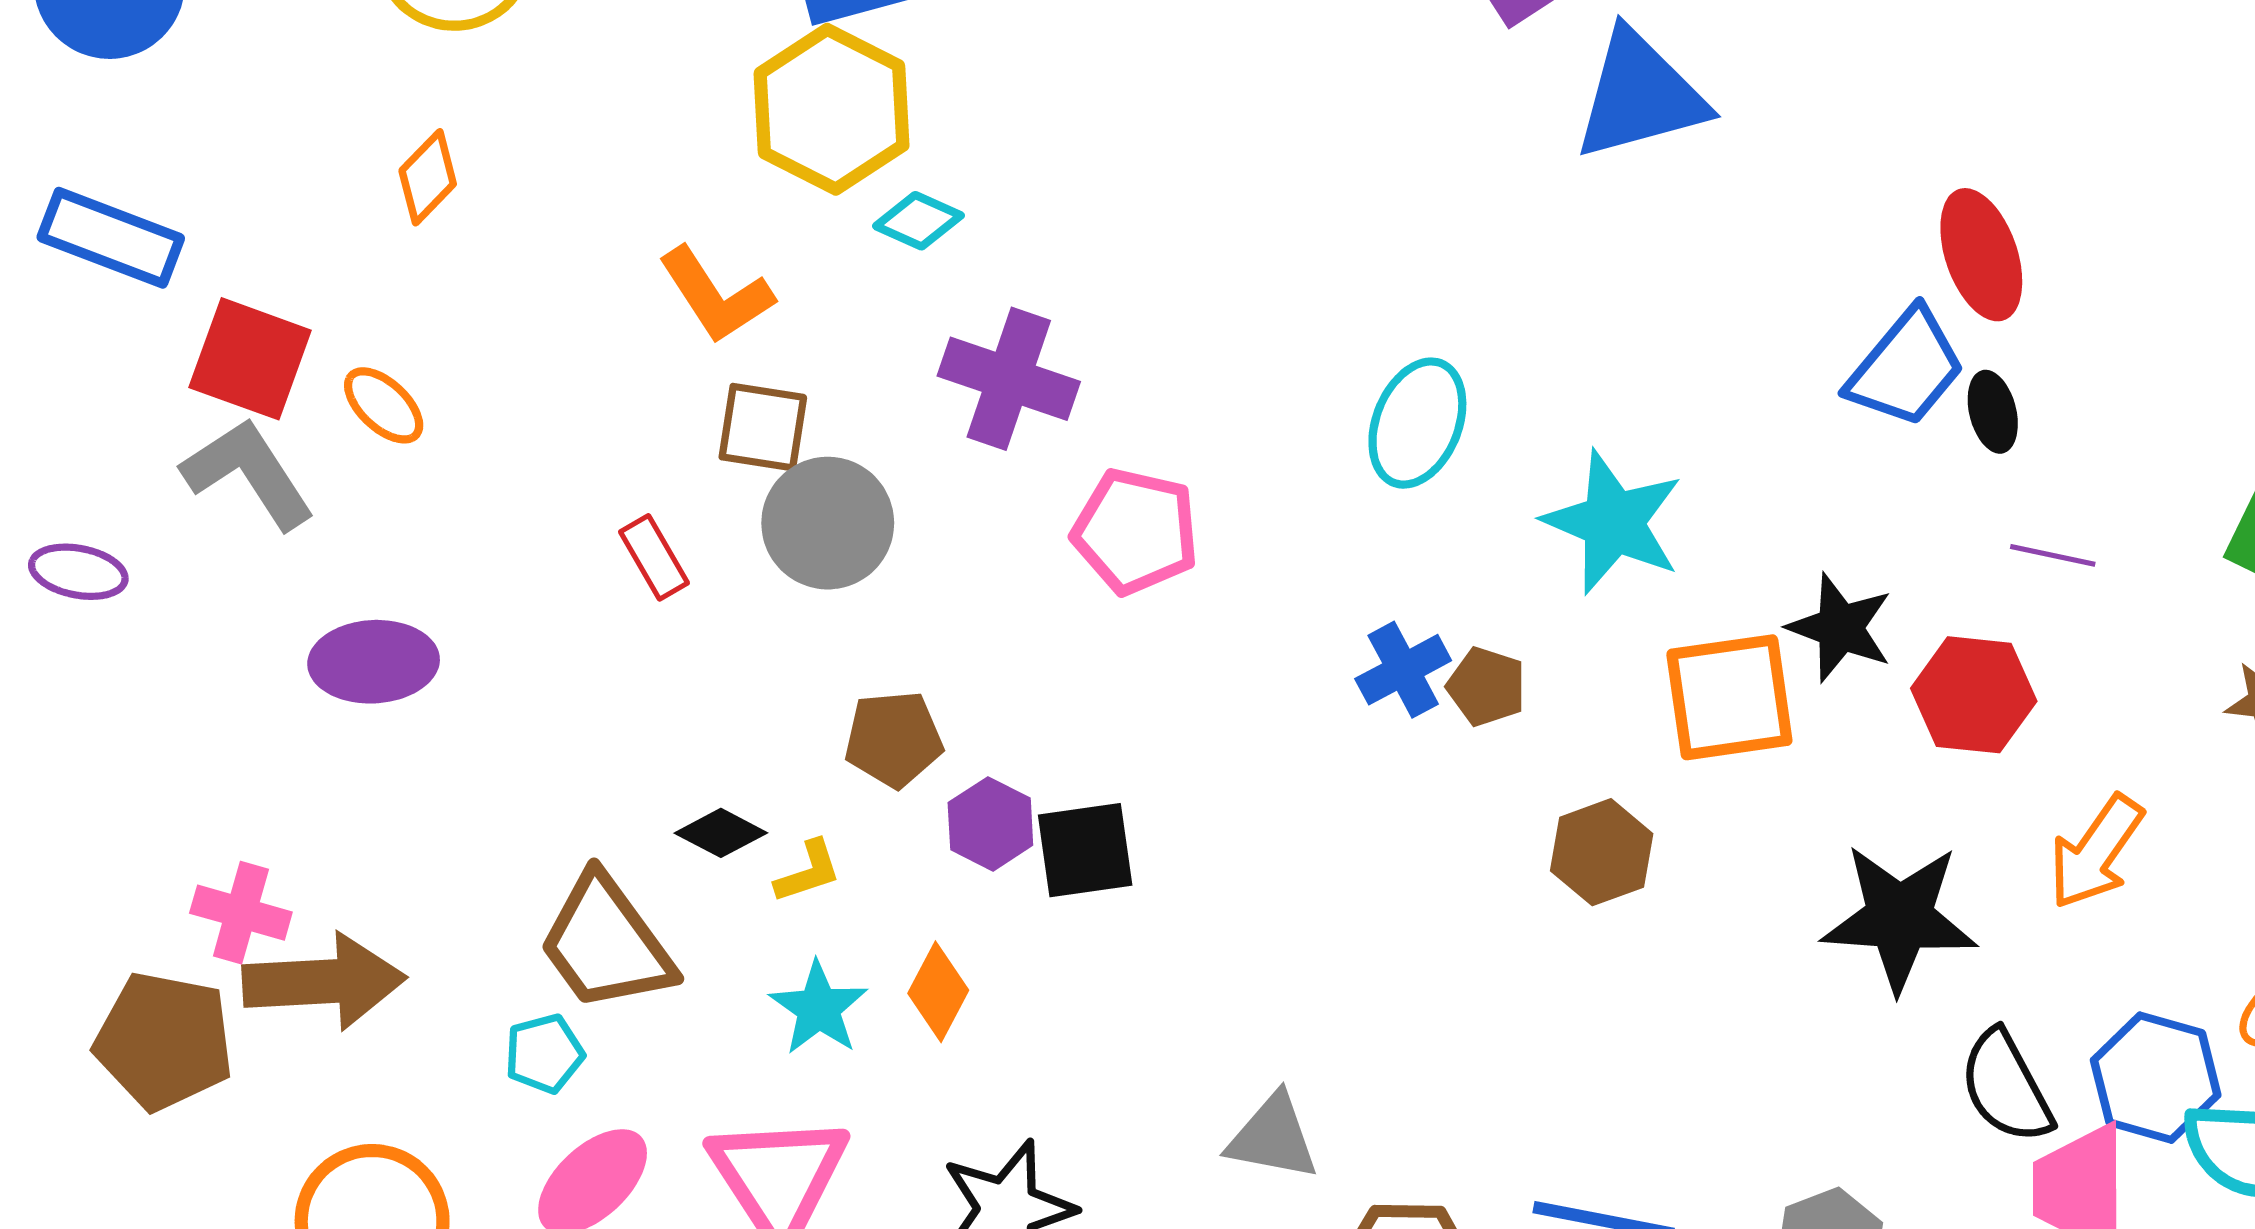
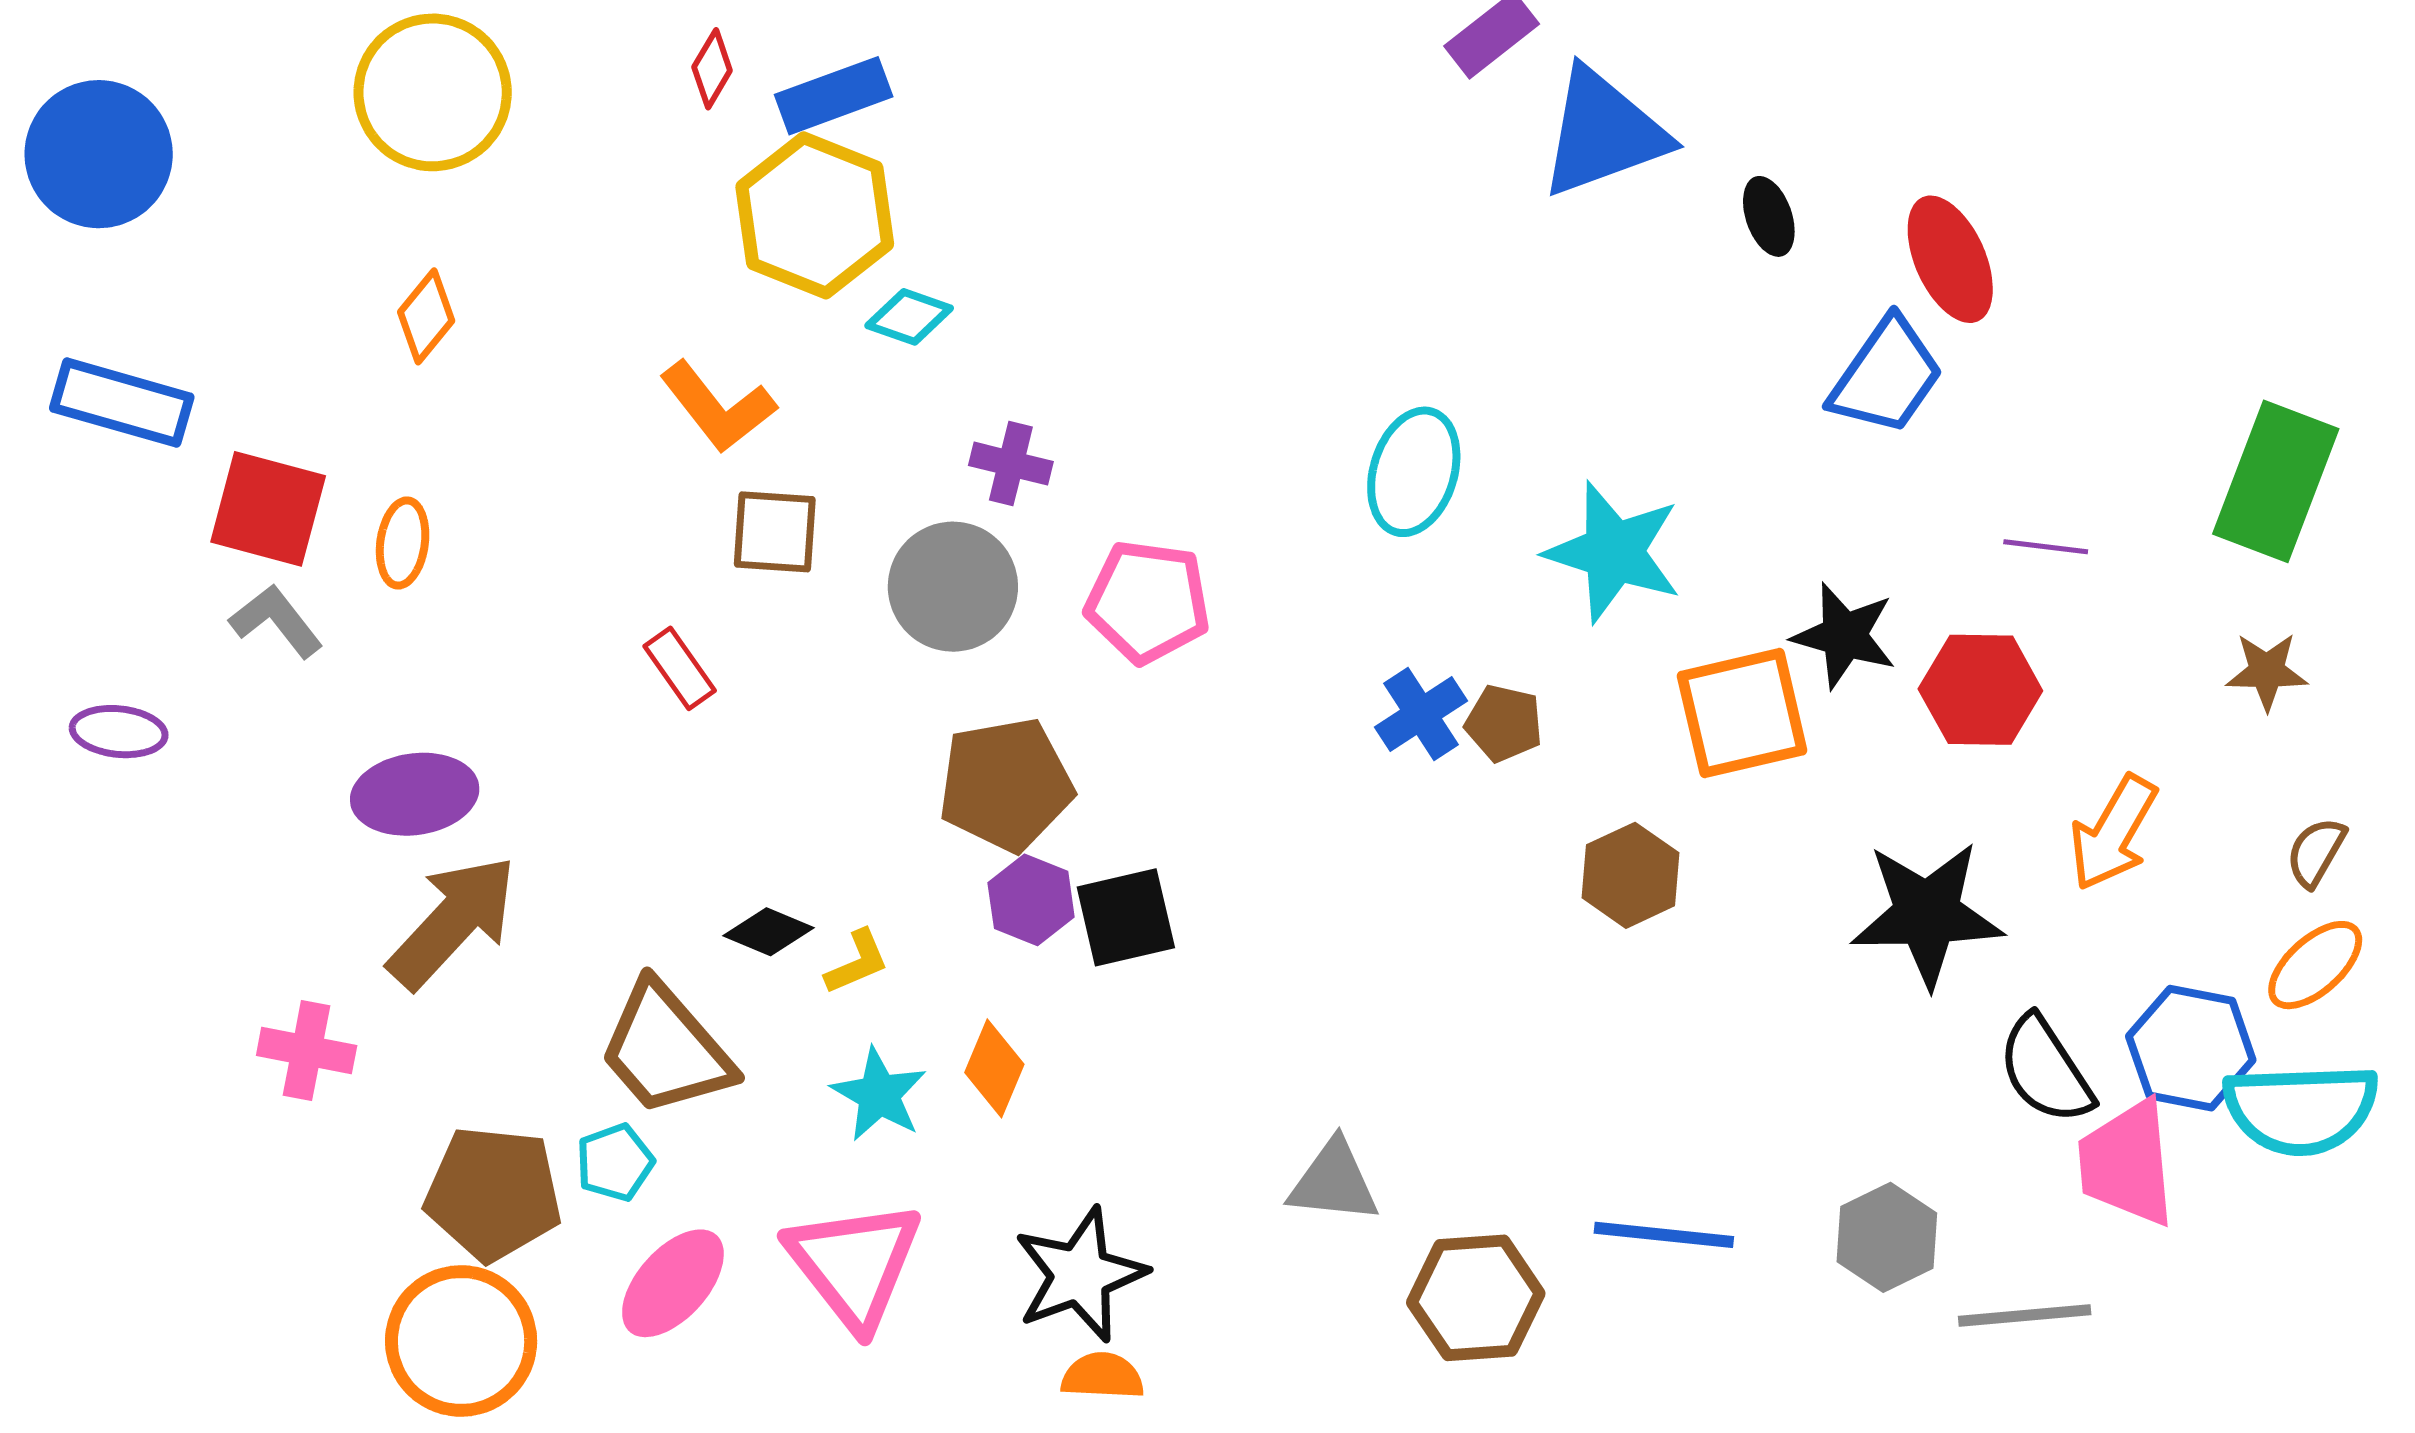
purple cross: (1009, 379) -> (1011, 464), size x0.6
orange ellipse: (384, 405) -> (403, 543), turned 60
black ellipse: (1993, 412) -> (1769, 216), moved
gray L-shape: (248, 473) -> (276, 621), size x0.7
gray circle: (828, 523) -> (953, 587), moved
brown pentagon: (894, 739) -> (1006, 784), moved, size x1.4
brown arrow: (324, 982) -> (453, 922), moved, turned -39
brown pentagon: (164, 1041) -> (493, 1193), moved

